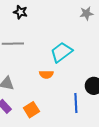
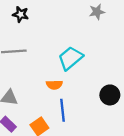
blue line: (76, 103) -> (63, 110), moved

